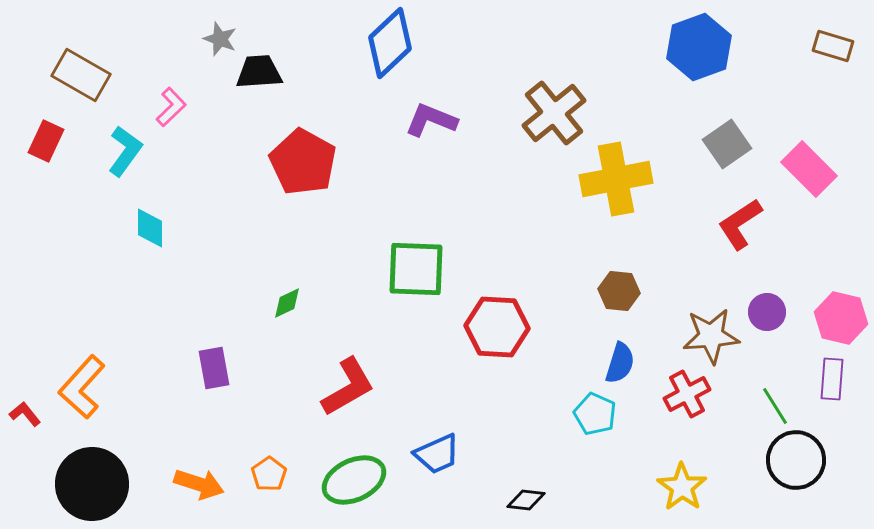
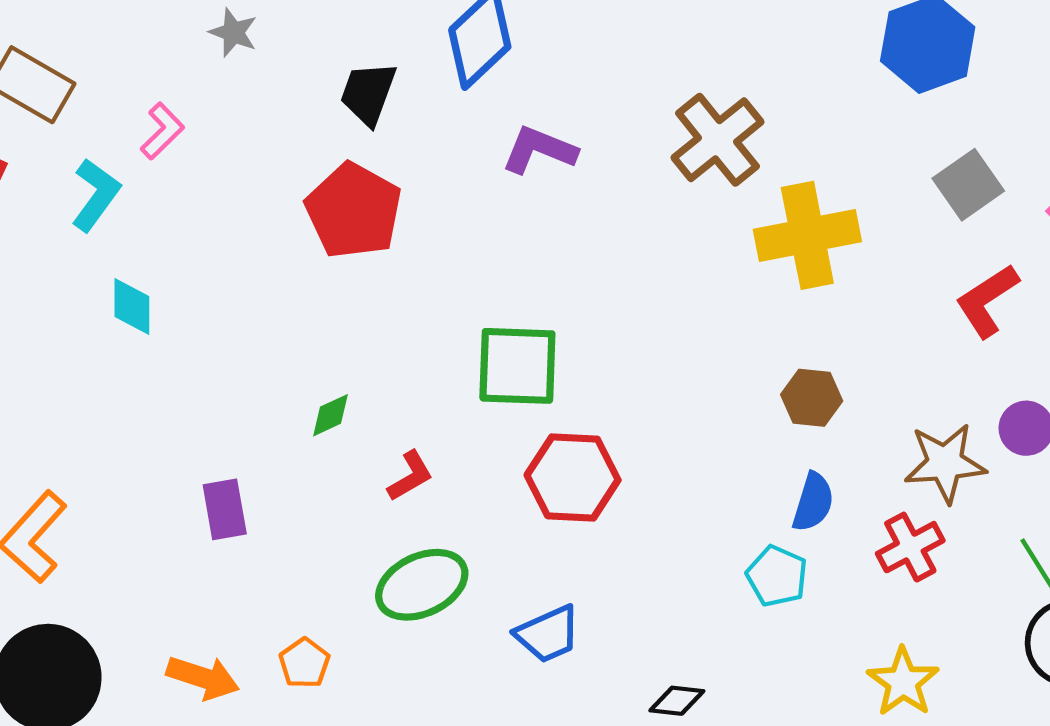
black trapezoid: (259, 72) -> (368, 93), moved, turned -66
red hexagon: (497, 327) -> (573, 477), moved
red L-shape: (348, 387) -> (410, 476), moved, size x0.6
green ellipse: (354, 480) -> (422, 585), moved

